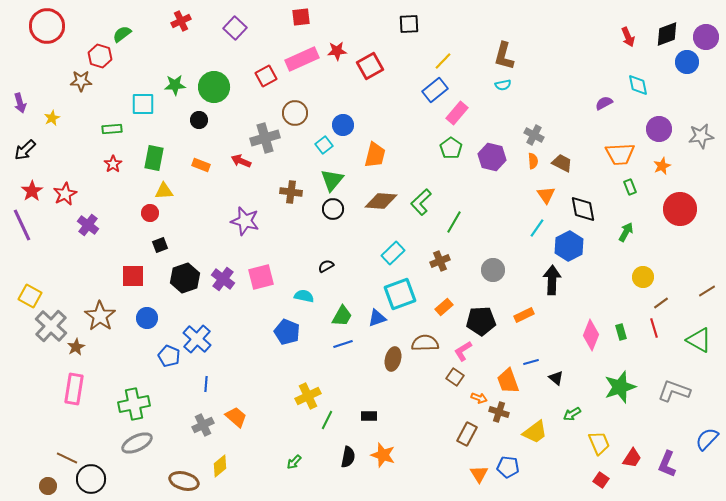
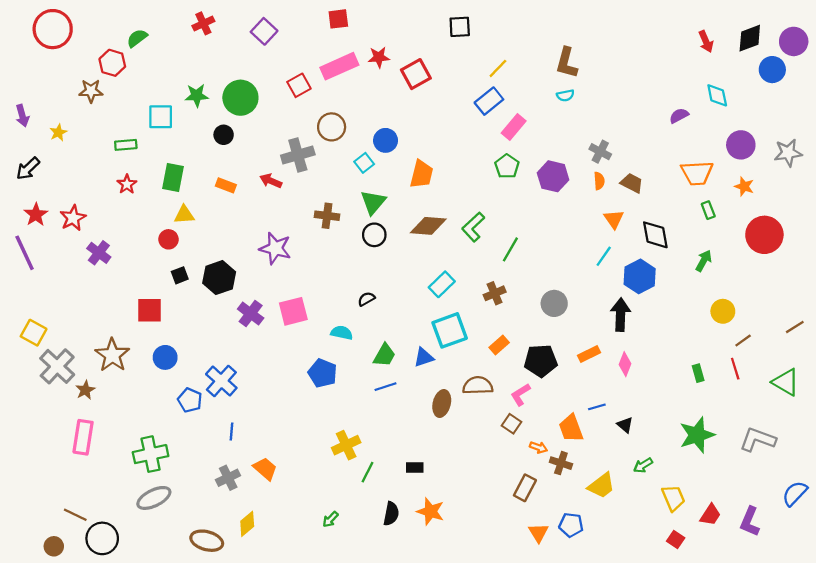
orange star: (662, 166) -> (744, 186), turned -30
black hexagon: (185, 278) -> (219, 278), moved
pink diamond: (591, 335) -> (625, 364), moved, size x0.7

